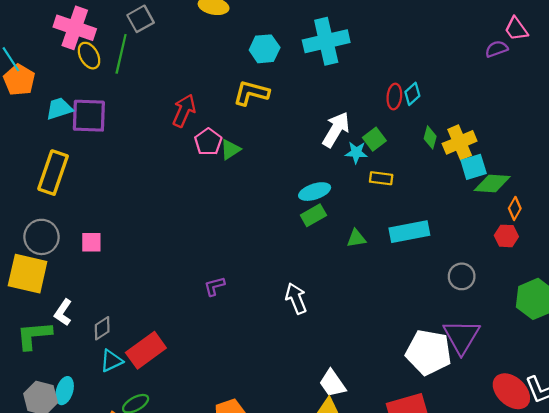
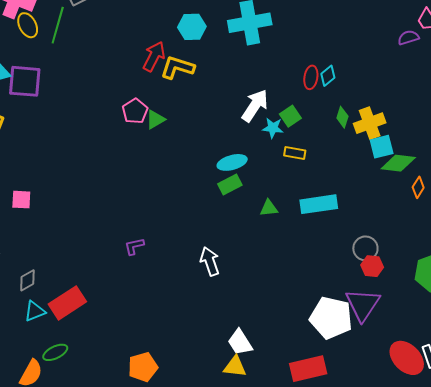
red arrow: (184, 111) -> (154, 56), moved
red hexagon: (506, 236) -> (372, 266), moved

